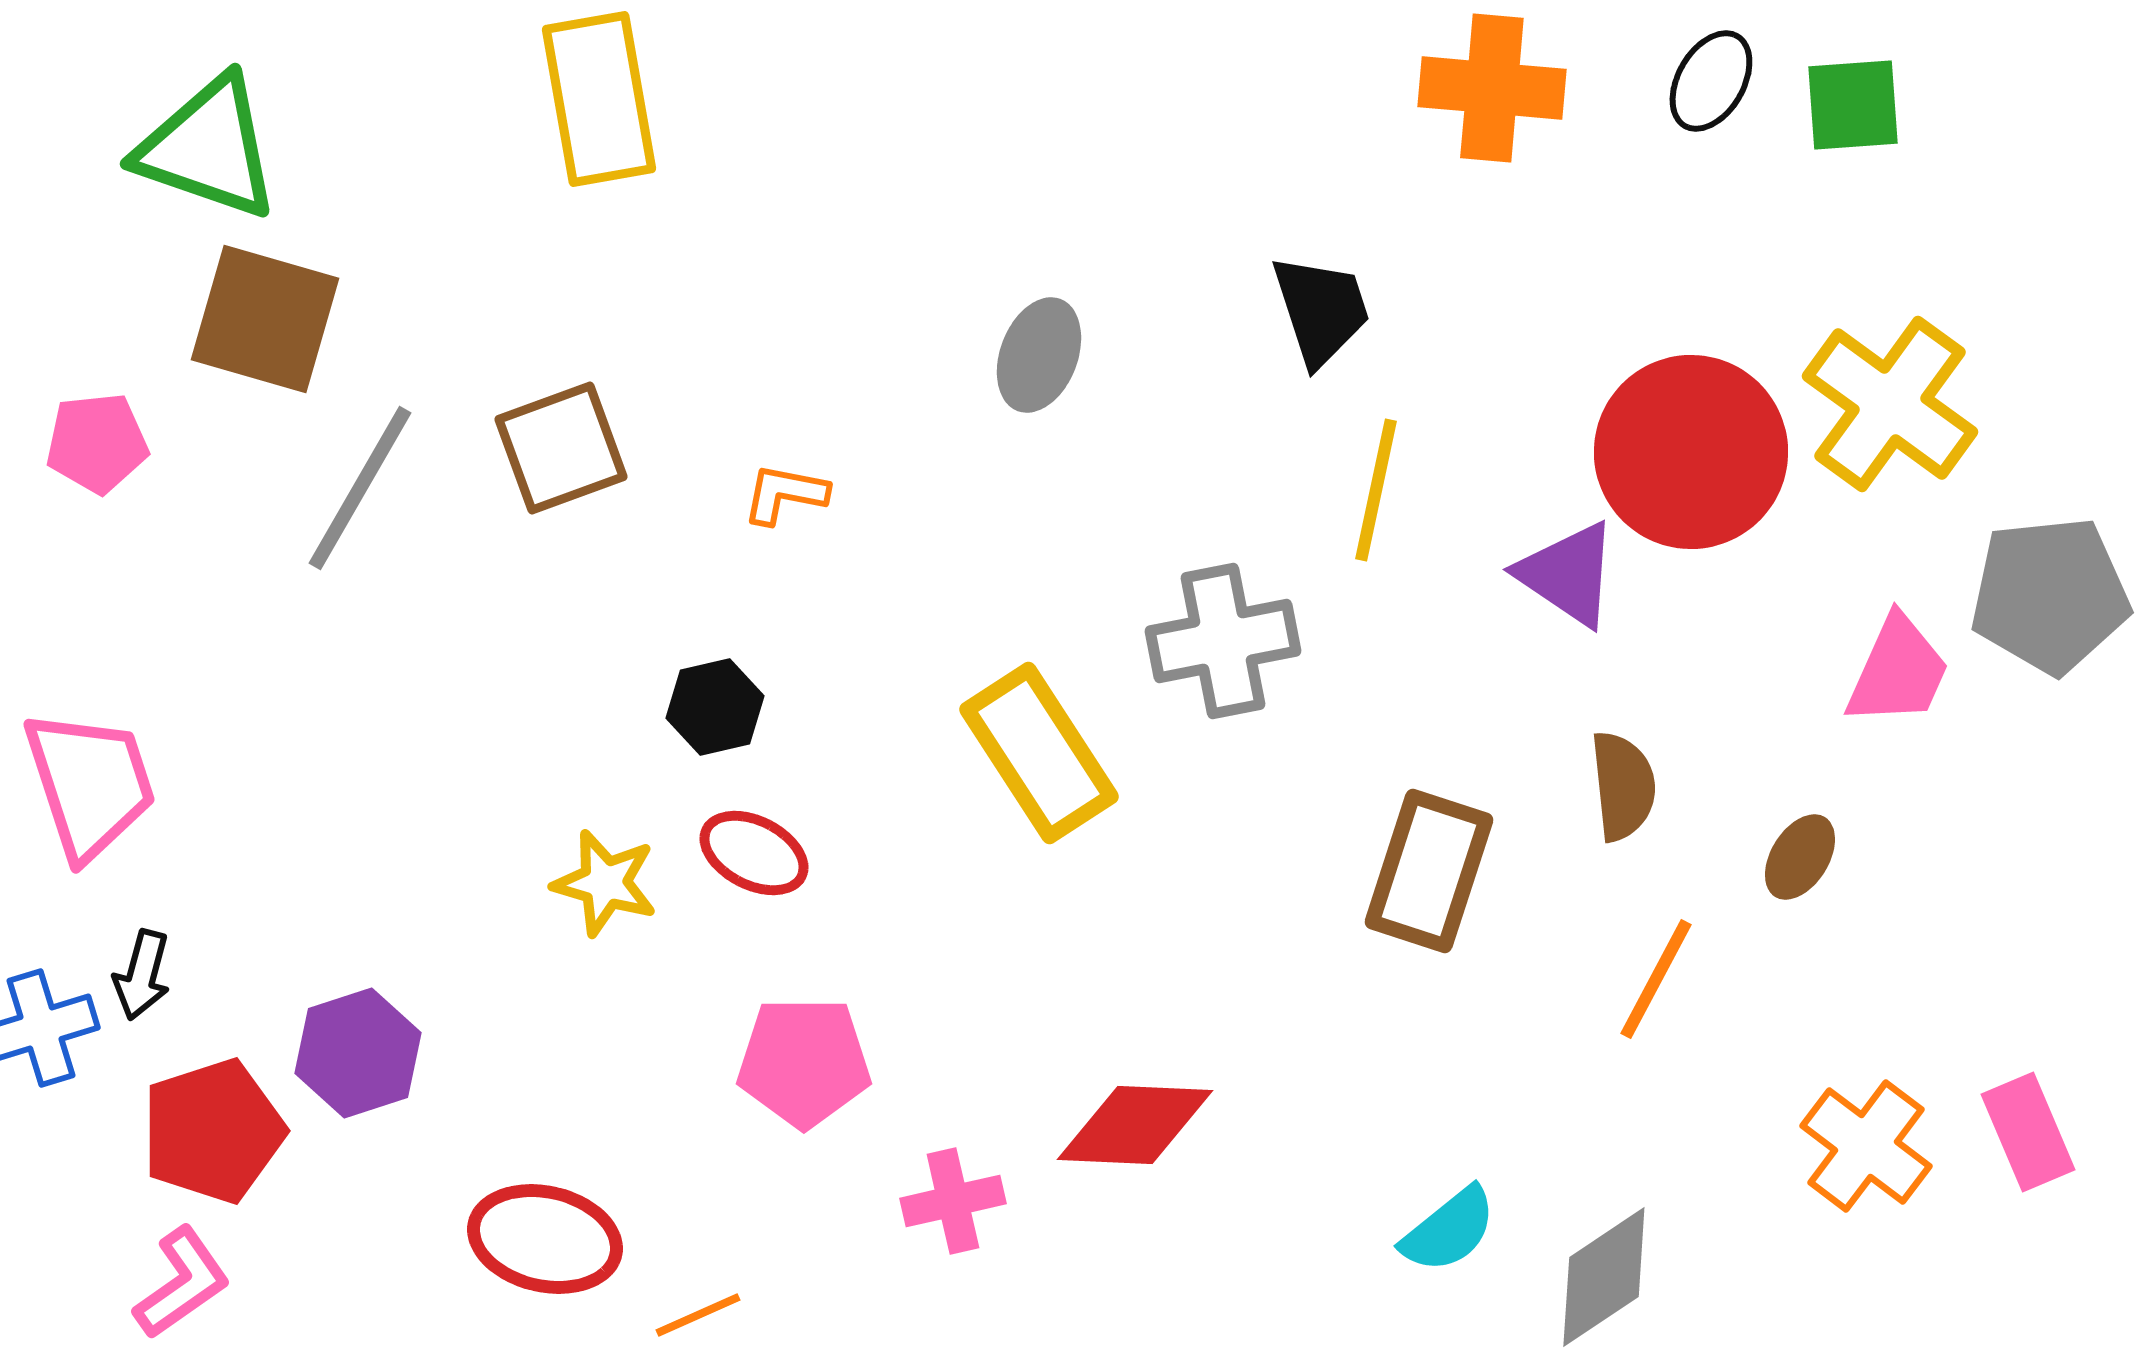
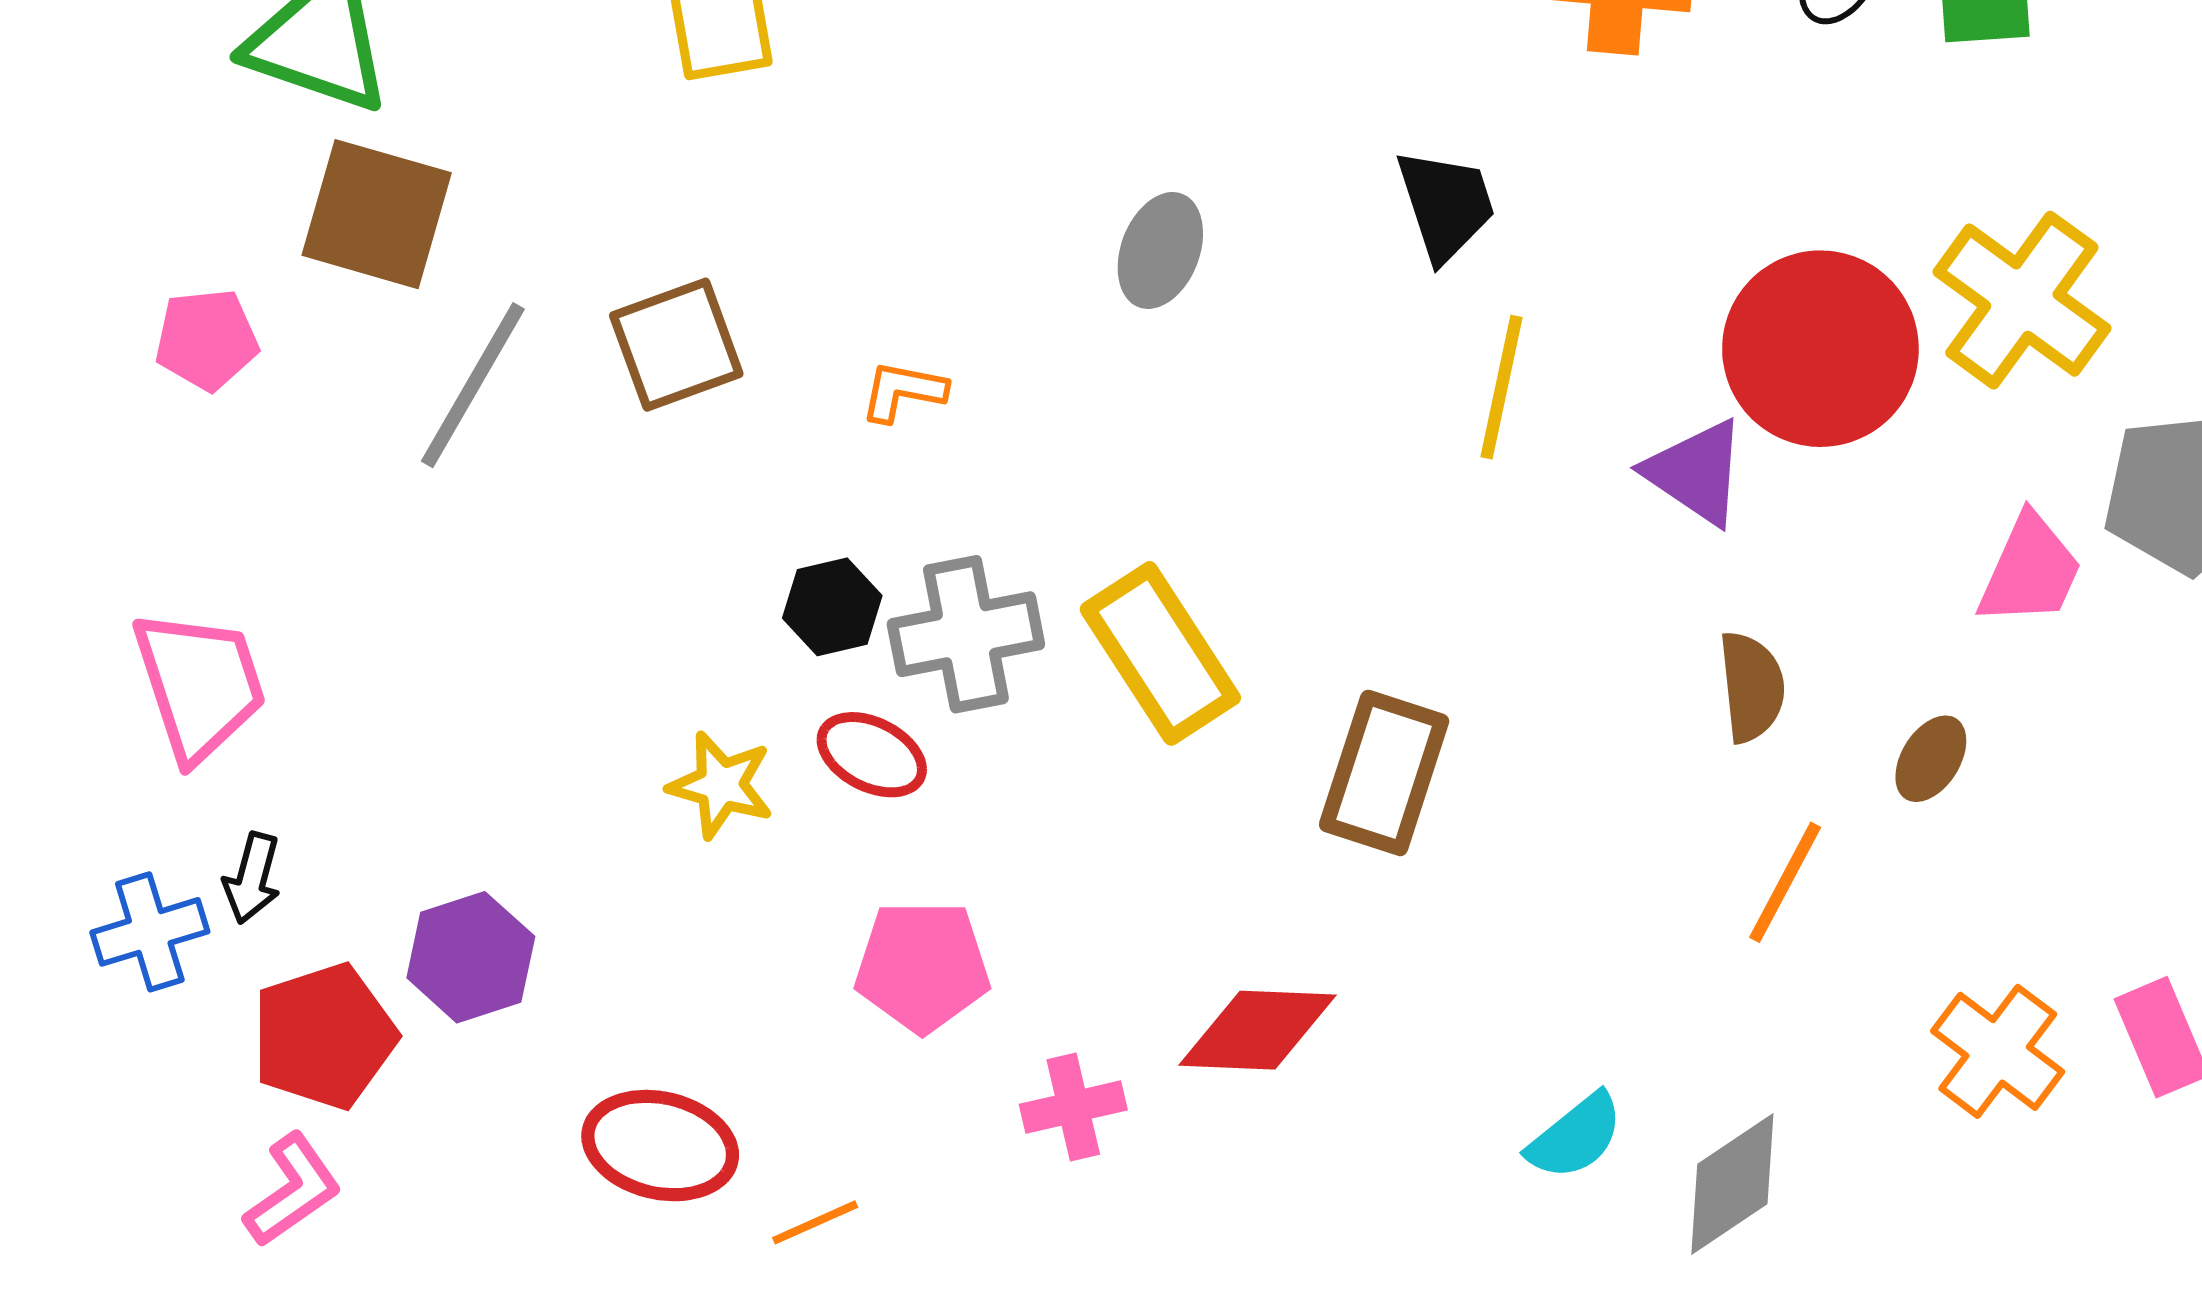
gray cross: (1223, 641) -> (966, 634), moved
brown rectangle: (1429, 871) -> (1384, 773), moved

